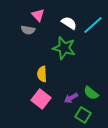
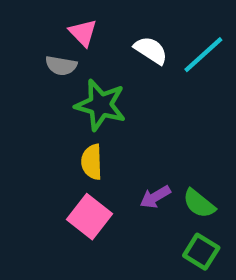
green star: (64, 48) -> (100, 105), moved
purple arrow: (71, 98) -> (155, 197), moved
green square: (83, 115) -> (201, 252), moved

